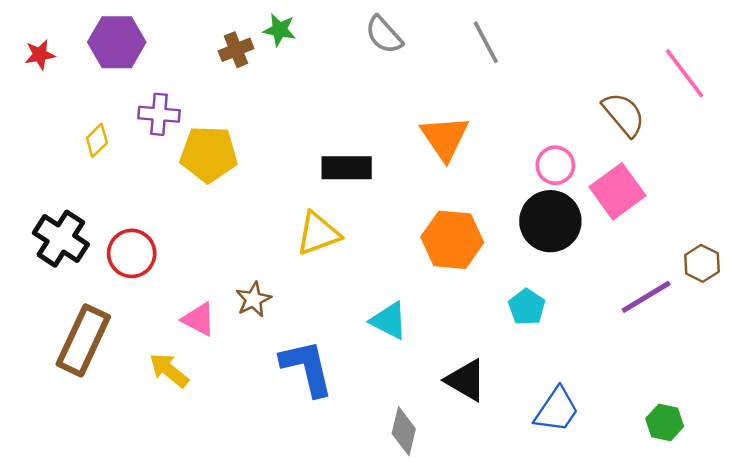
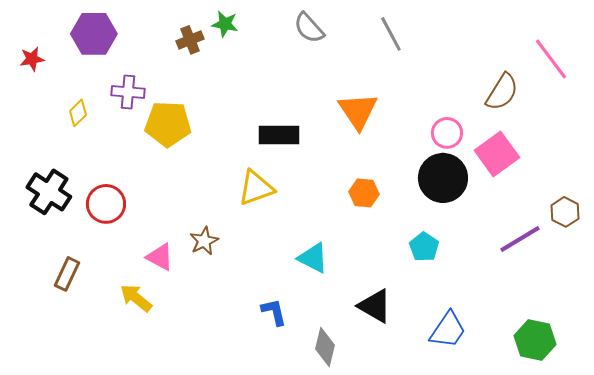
red star: (40, 55) -> (32, 59), moved
brown semicircle: (624, 114) -> (502, 92), turned 72
orange hexagon: (452, 240) -> (364, 193), size x0.6
brown rectangle: (83, 340) -> (67, 274), size x0.6
blue L-shape: (307, 368) -> (274, 312), moved, size x0.6
green hexagon: (665, 422) -> (535, 340), size x1.4

